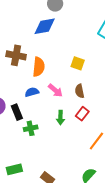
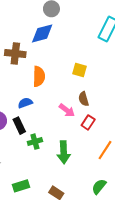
brown cross: (16, 55) -> (15, 54), moved
pink arrow: (55, 90) -> (67, 110), moved
blue semicircle: (32, 92) -> (25, 103), moved
green arrow: (60, 118) -> (64, 152), moved, size x1.5

